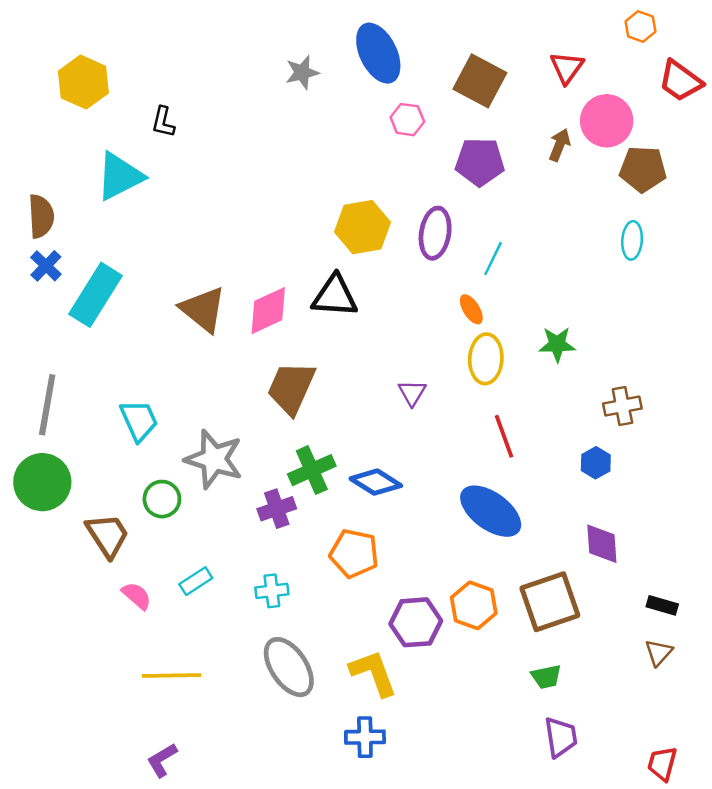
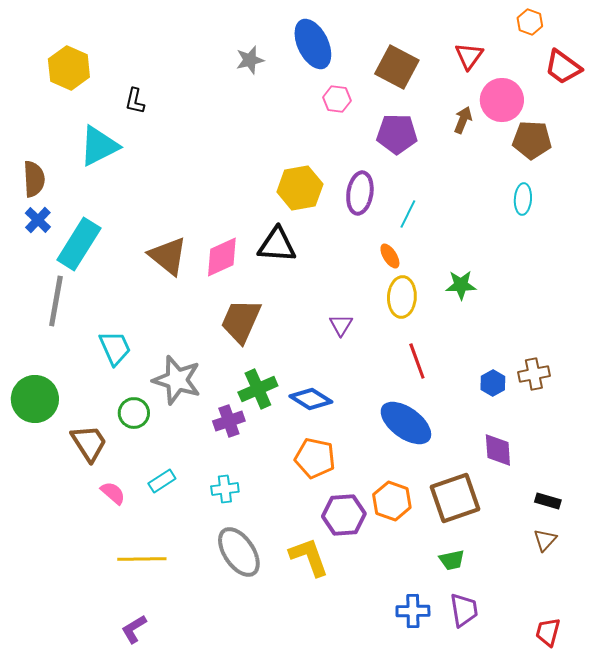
gray line: (47, 405) -> (56, 301), moved
brown cross: (622, 406) -> (534, 374), moved
orange pentagon: (354, 553) -> (315, 458), moved
blue cross: (365, 737) -> (413, 611), moved

